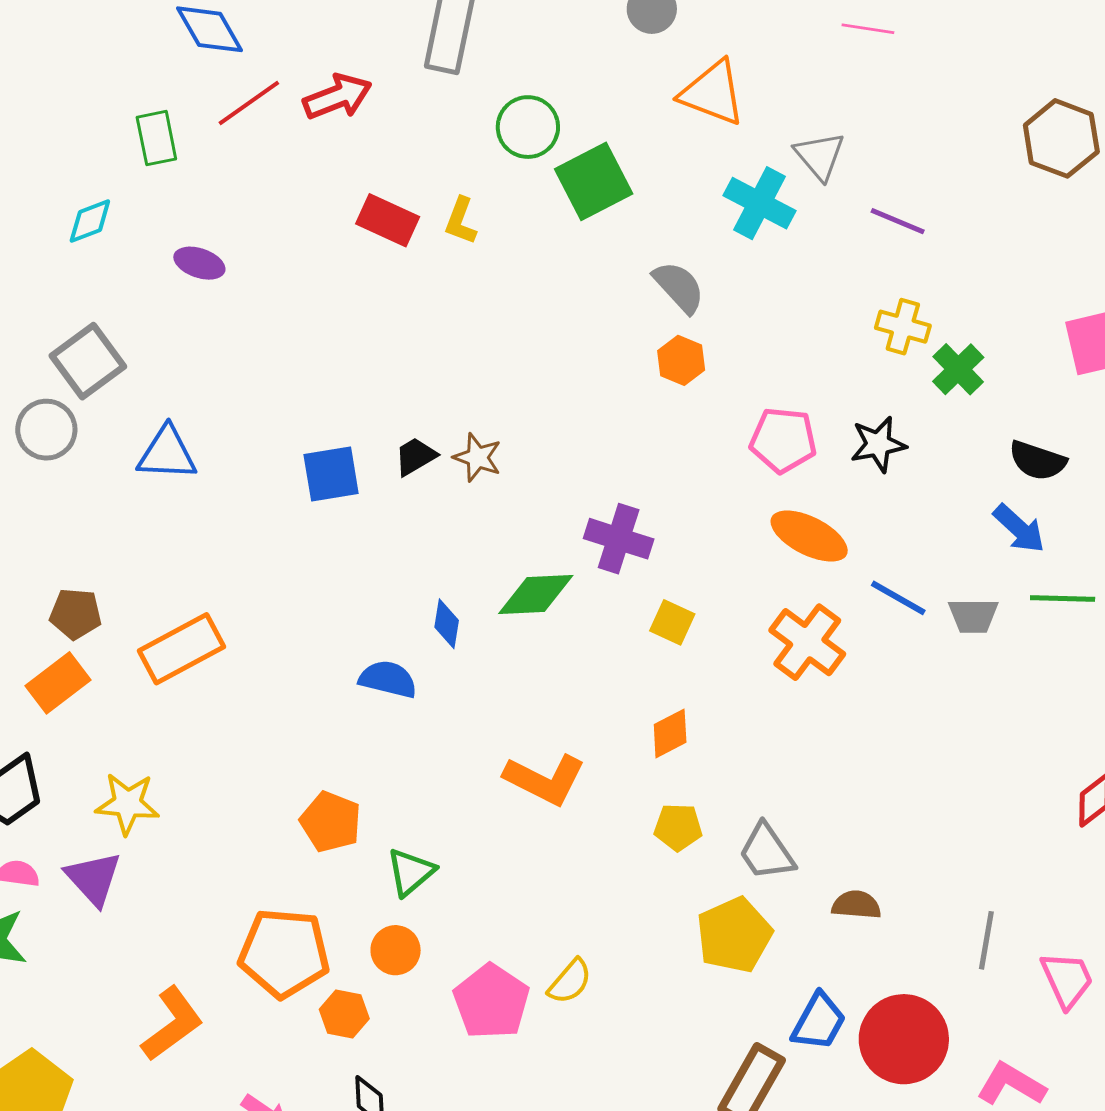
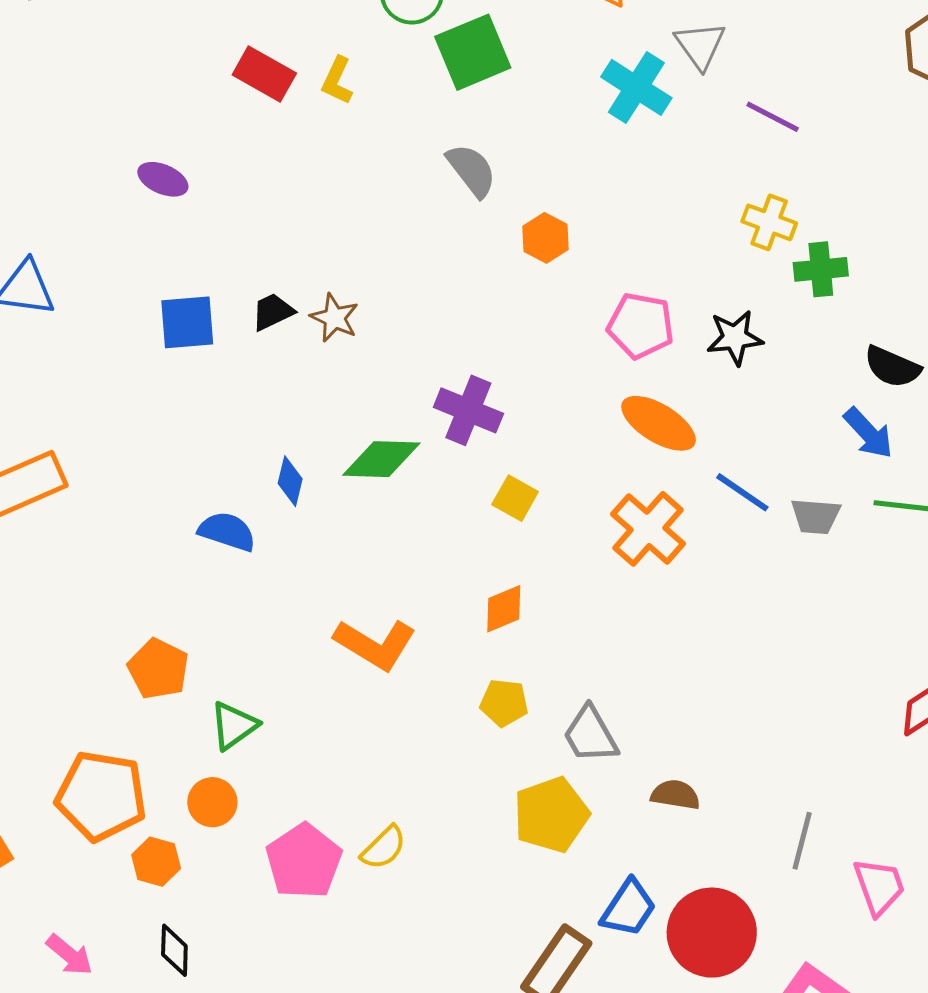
purple ellipse: (199, 263) -> (163, 179), moved
gray semicircle: (679, 287) -> (472, 170), moved
green cross: (958, 369) -> (821, 269), turned 34

